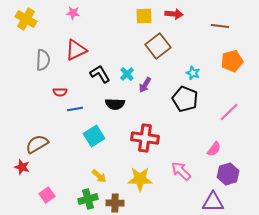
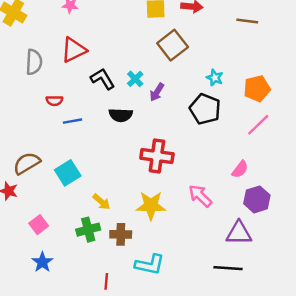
orange pentagon: (232, 61) -> (257, 89), moved
cyan square: (94, 136) -> (68, 173), moved

